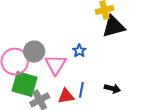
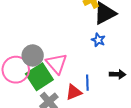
blue star: (79, 51) -> (98, 40), moved
green square: (25, 84) -> (39, 77), moved, turned -36

